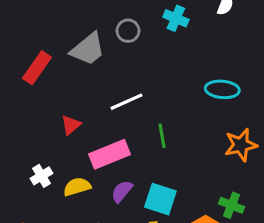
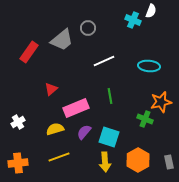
cyan cross: (176, 18) -> (133, 20), moved
white line: (126, 102) -> (104, 61), moved
white cross: (41, 176) -> (18, 122), moved
green cross: (232, 205) -> (145, 119), moved

